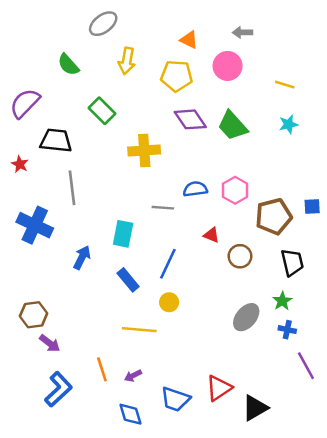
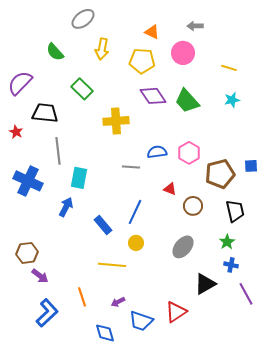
cyan rectangle: (123, 234) -> (79, 178), moved
gray ellipse: (246, 317) -> (183, 247), moved
purple arrow: (133, 376) -> (118, 302), moved
black triangle: (255, 408) -> (205, 284), moved

